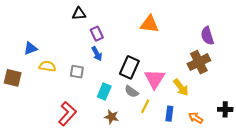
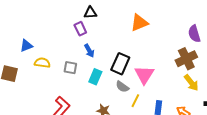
black triangle: (79, 14) -> (90, 13), moved
orange triangle: (149, 24) -> (139, 23), turned -30
purple rectangle: (97, 34) -> (80, 29), moved
yellow arrow: (181, 87) -> (191, 83), moved
cyan rectangle: (104, 92) -> (95, 77), moved

